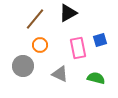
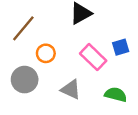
brown line: (35, 19) -> (23, 28), moved
pink rectangle: (78, 48) -> (93, 57), turned -35

